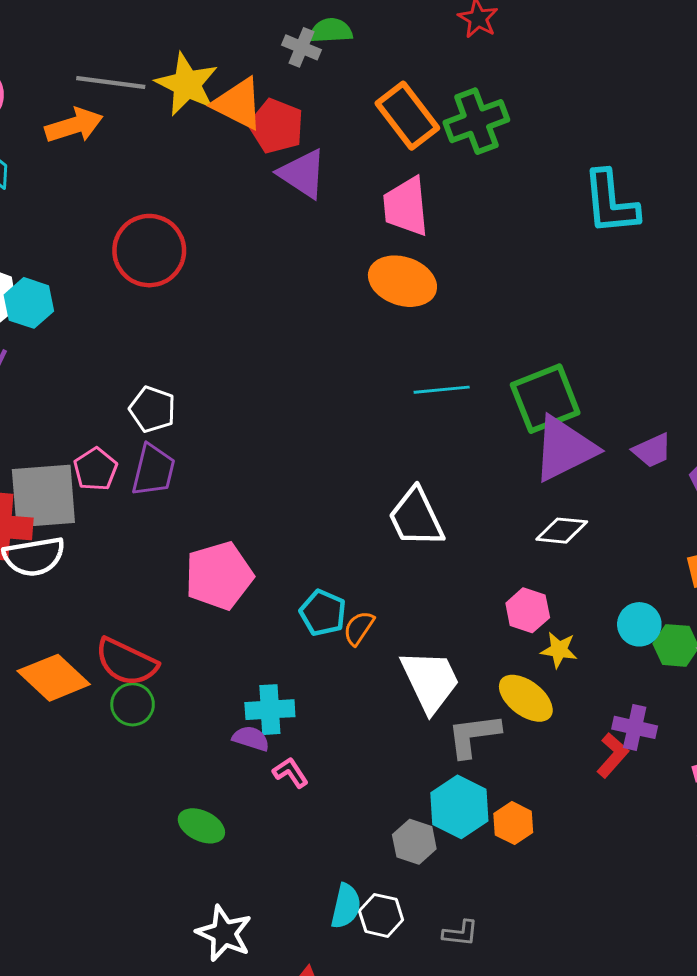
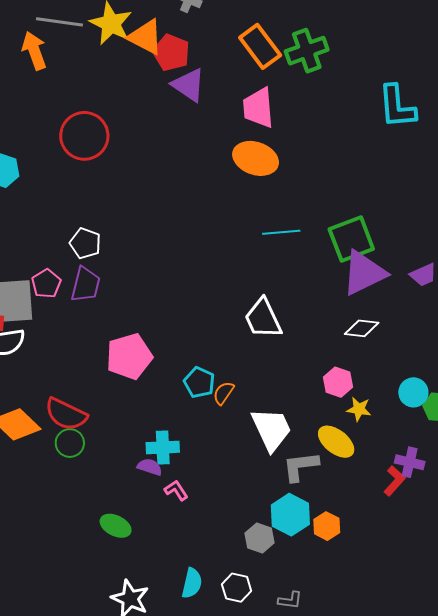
orange arrow: (74, 125) -> (34, 51), turned -93
cyan semicircle: (346, 906) -> (192, 583), moved

